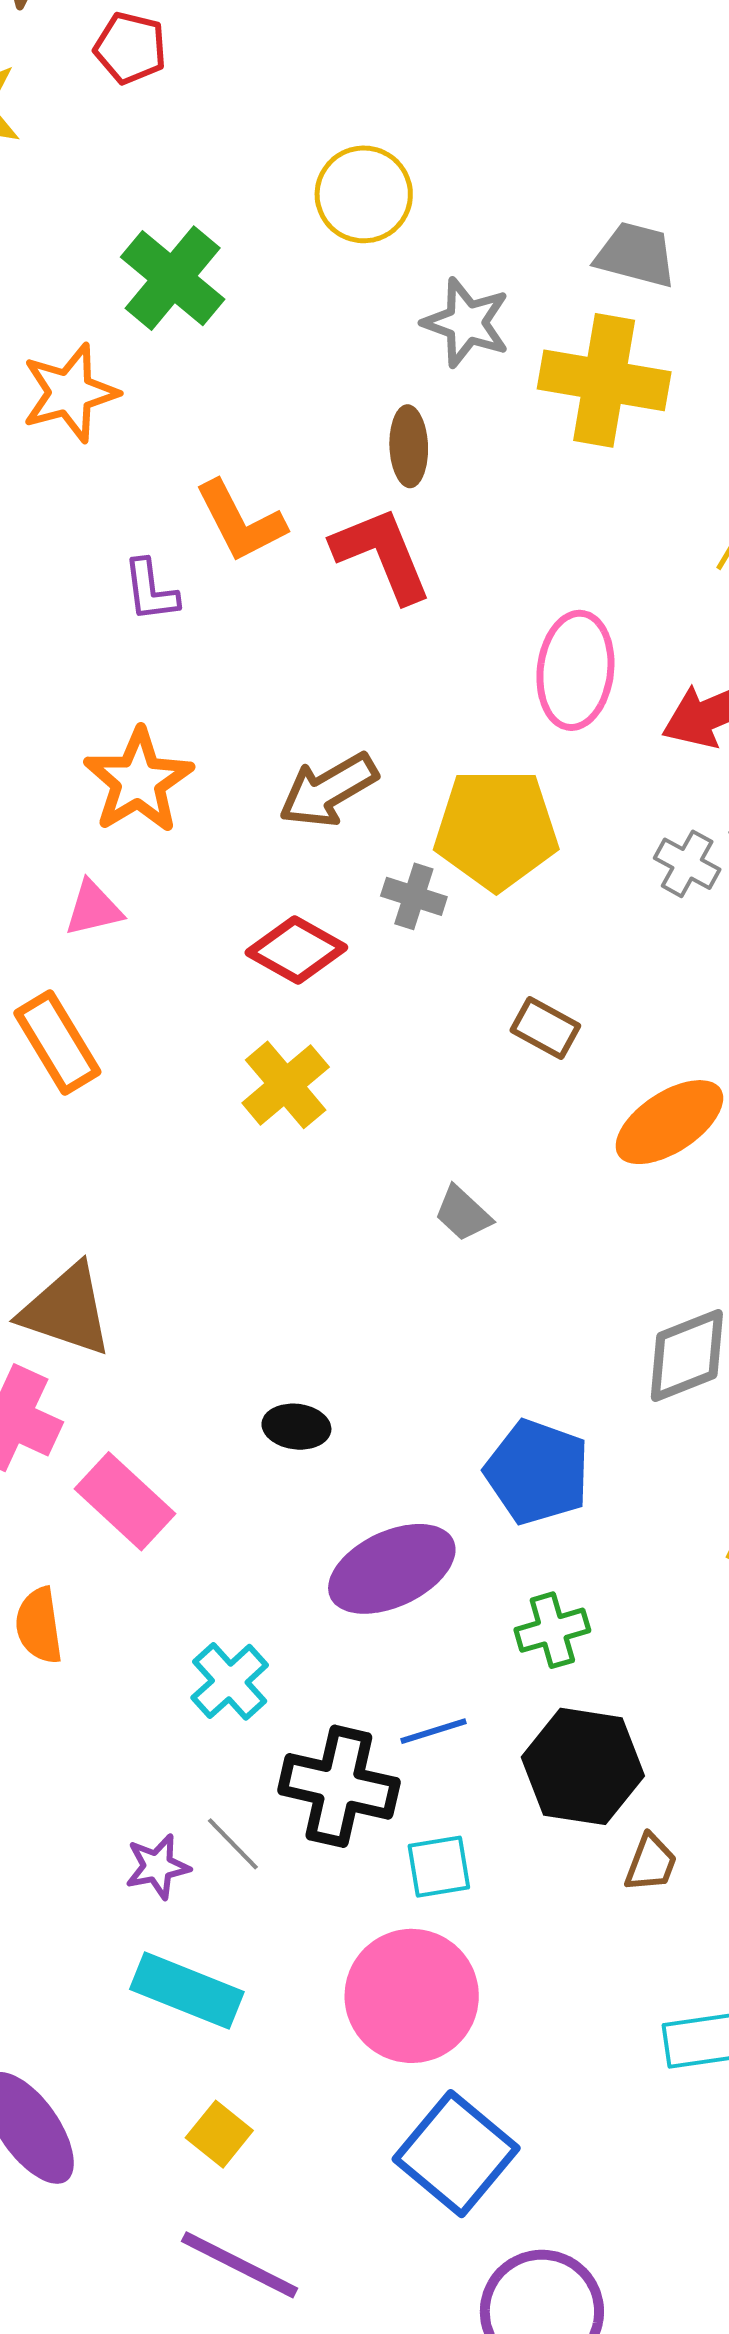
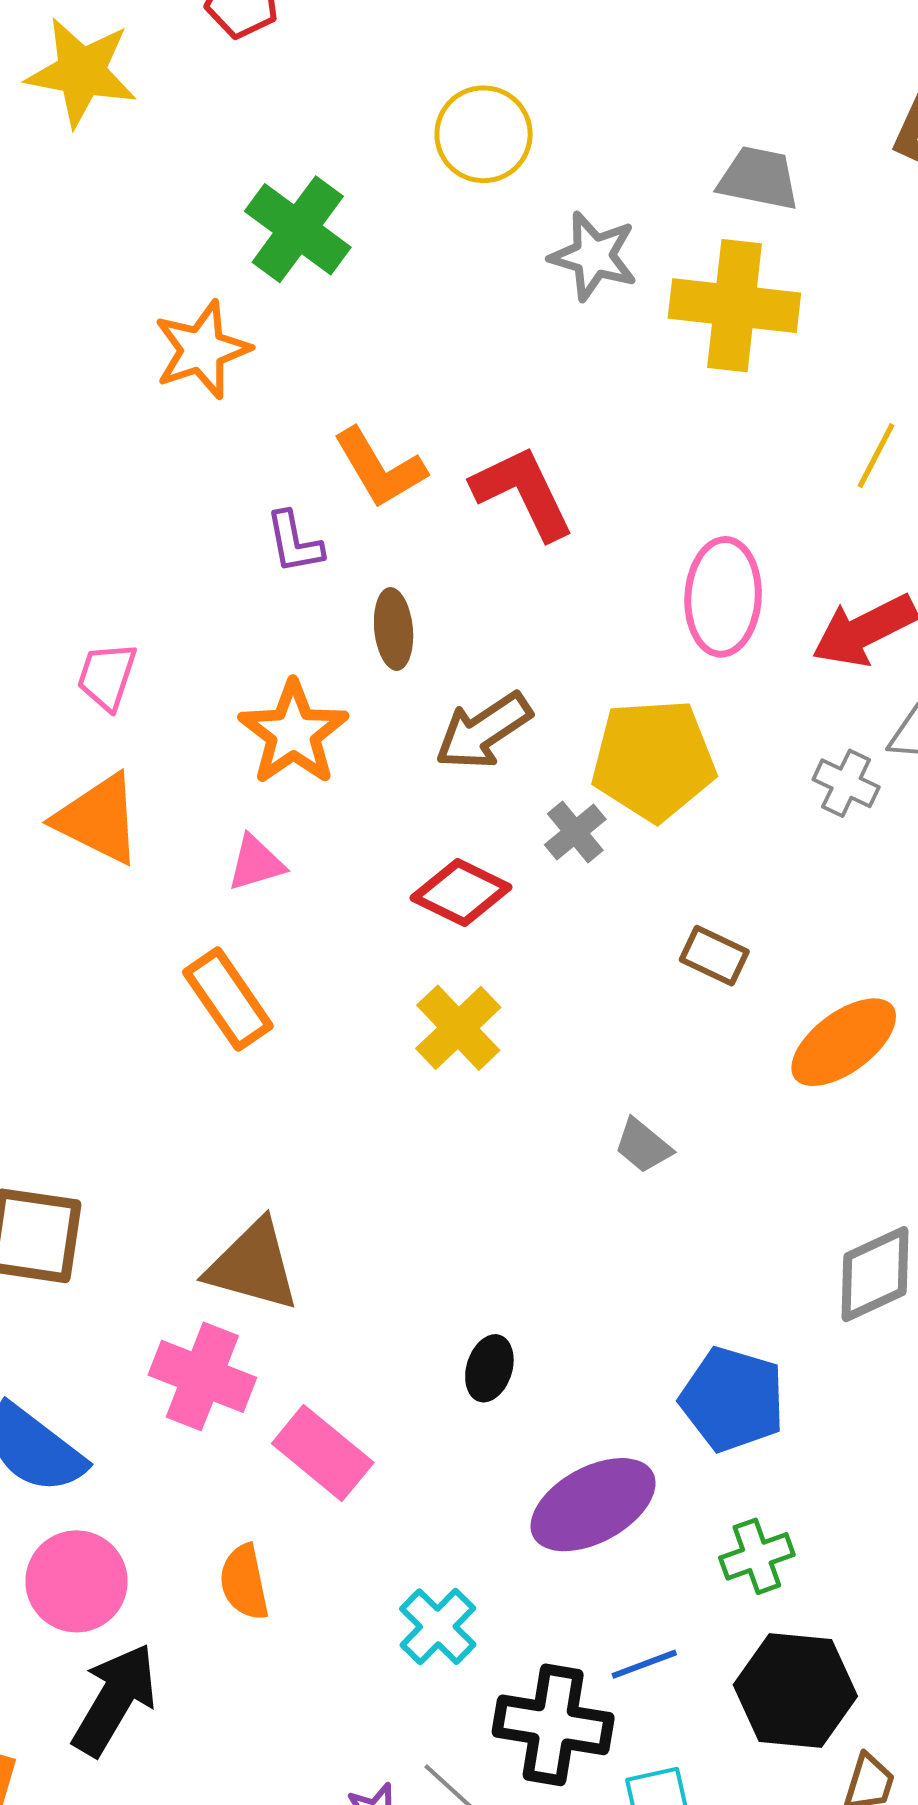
brown ellipse: (409, 446) -> (394, 629), moved
gray cross: (414, 896) -> (575, 832), turned 36
black ellipse: (296, 1427) -> (489, 1368), turned -76

